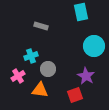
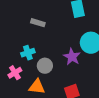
purple star: (86, 76) -> (72, 57), moved

